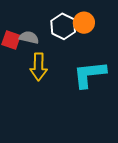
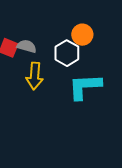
white hexagon: (63, 26) -> (67, 53), moved

